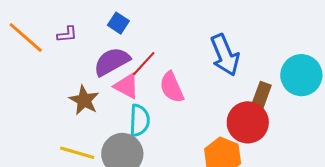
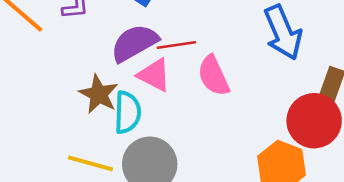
red line: (144, 64) -> (176, 45), turned 40
cyan semicircle: (139, 120) -> (127, 112), moved

